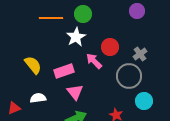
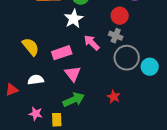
red circle: (110, 47) -> (120, 16), moved
gray cross: (140, 54) -> (116, 36), moved, turned -32
cyan circle: (144, 101) -> (150, 67), moved

